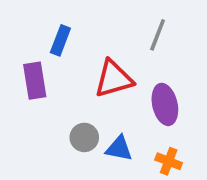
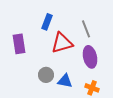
gray line: (158, 35) -> (86, 29), moved, turned -42
blue rectangle: (60, 40) -> (47, 22), moved

